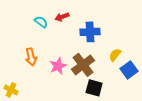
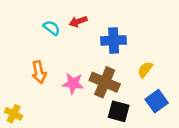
brown cross: (83, 65) -> (105, 82), turned -30
pink star: (58, 66) -> (73, 83), turned 30
blue square: (129, 70) -> (157, 101), moved

